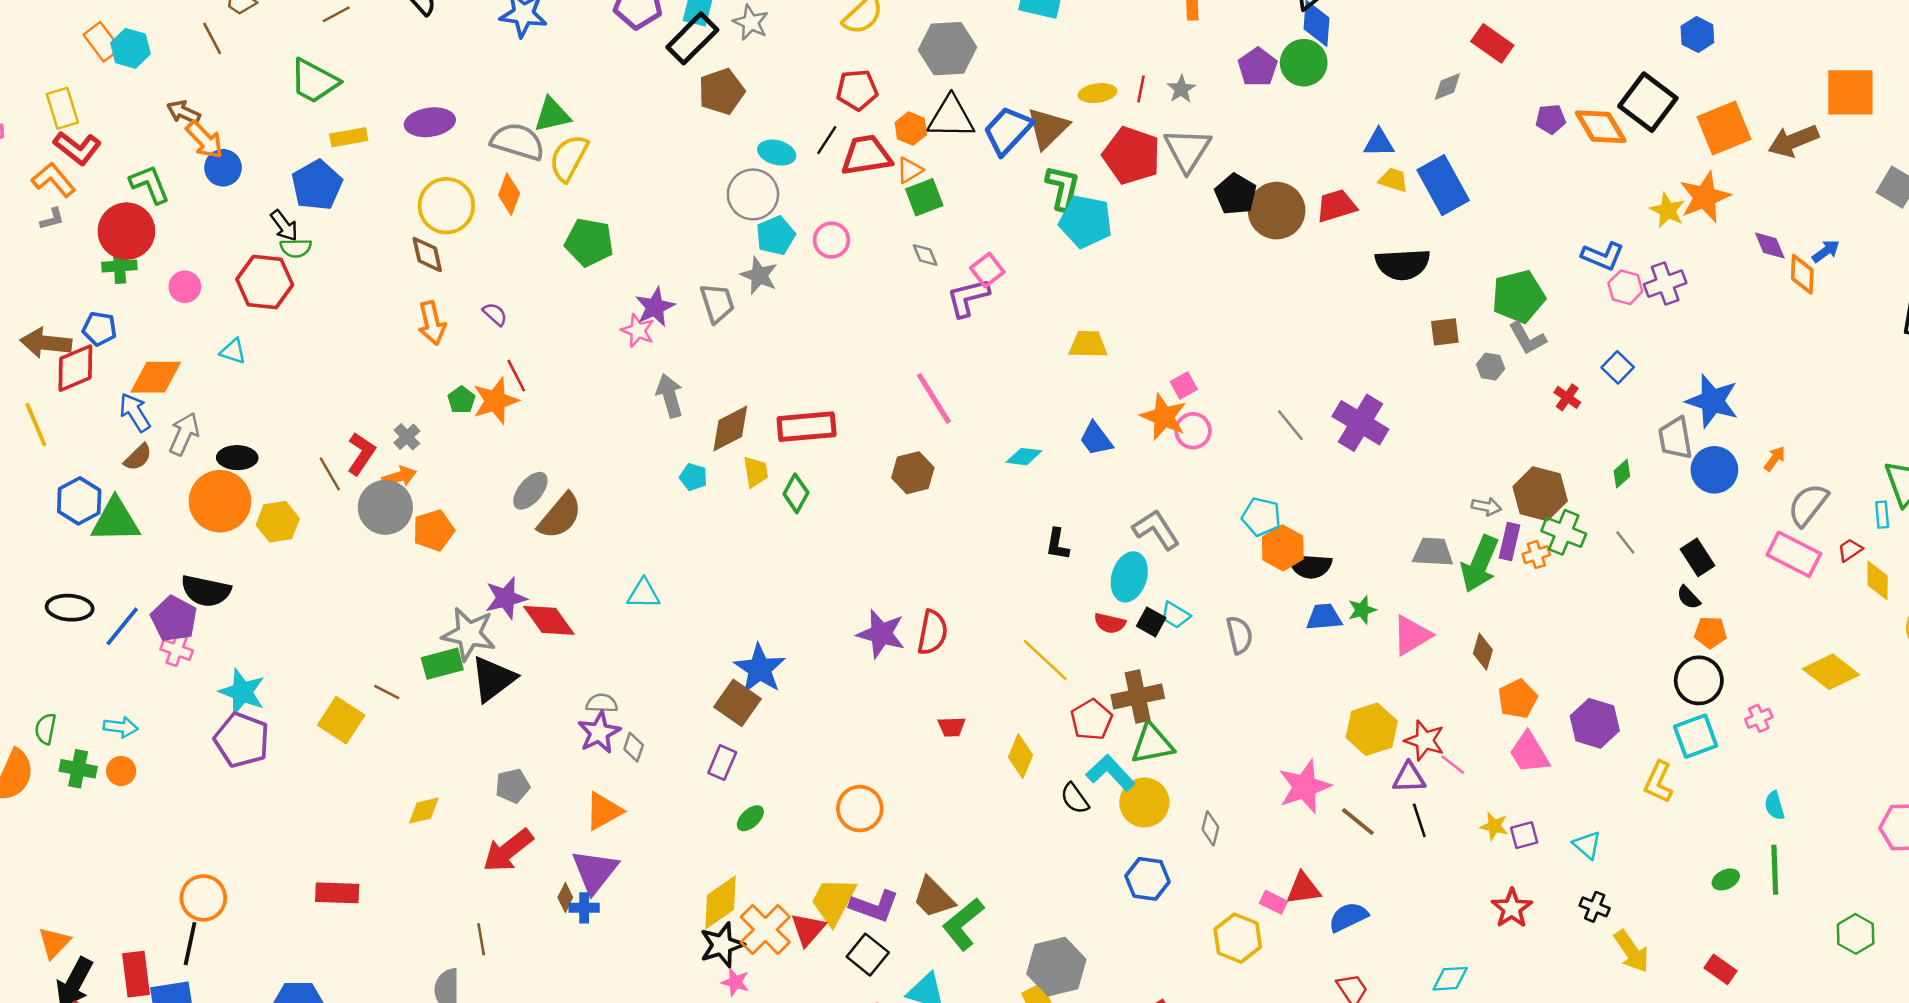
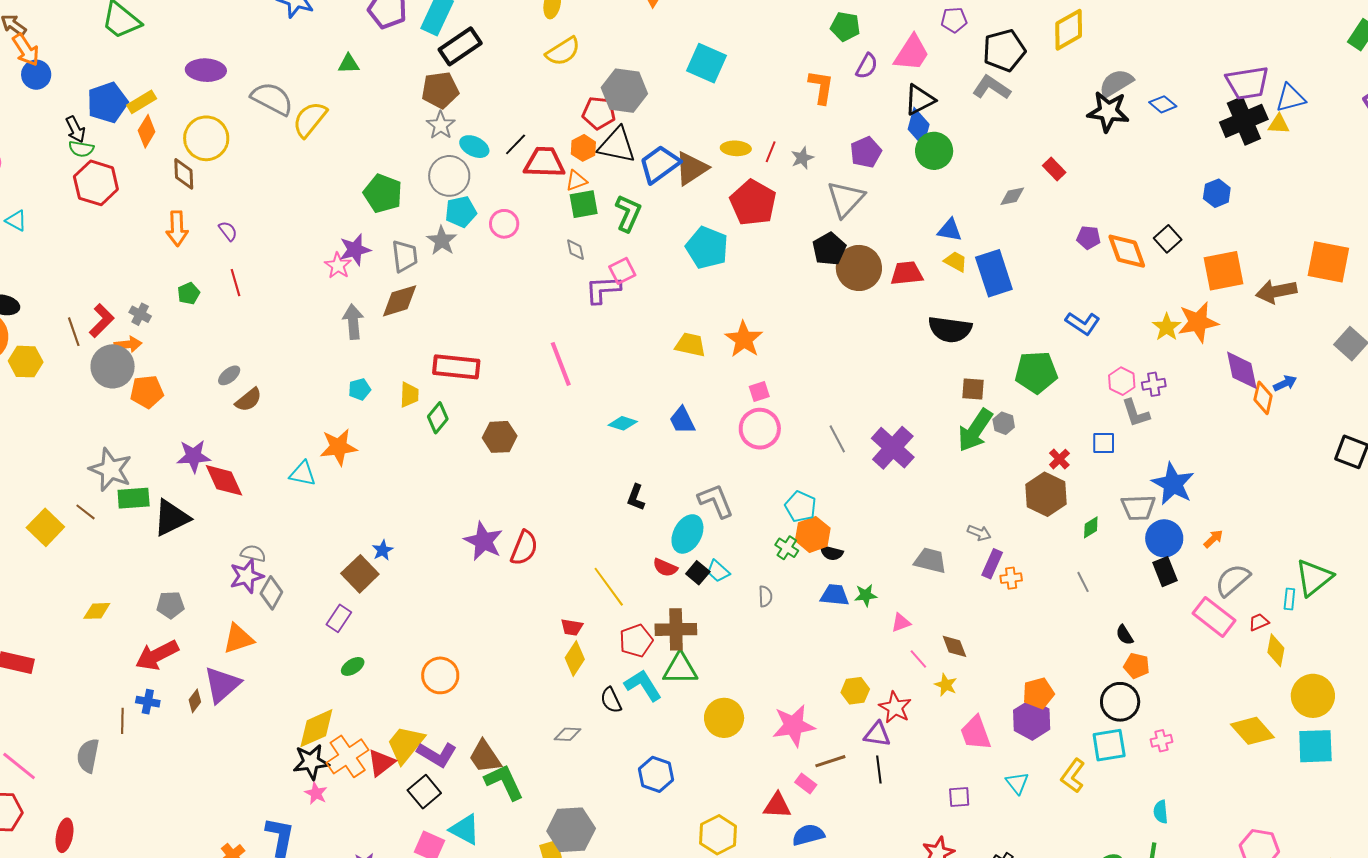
gray star: (751, 23) -> (441, 125), moved
black rectangle: (692, 38) -> (460, 46), moved
red rectangle: (1492, 43) -> (1054, 169), size x0.7
green circle: (1304, 63) -> (934, 151), moved
red pentagon: (857, 90) -> (599, 113), moved
black square: (1648, 102) -> (1168, 239), size x0.6
green triangle: (552, 115) -> (349, 64), moved, size x0.7
yellow rectangle: (349, 137) -> (142, 102), moved, turned -32
gray triangle: (1187, 150) -> (846, 199), moved
green L-shape: (1063, 188) -> (628, 213), moved
orange diamond: (509, 194) -> (147, 131), moved
green pentagon: (589, 242) -> (383, 193), moved
purple diamond: (1770, 246) -> (1242, 370), size x1.5
blue L-shape: (1603, 256) -> (1083, 323), moved
red hexagon: (265, 282) -> (96, 183), moved
purple cross: (1665, 284) -> (1154, 384), size x0.7
gray L-shape: (1527, 338) -> (1136, 413), moved
blue square: (1618, 367) -> (1104, 443), turned 35
orange star: (495, 401) -> (339, 447), moved
orange star: (1164, 417) -> (744, 339), moved
brown diamond: (730, 429) -> (400, 301), moved
pink circle: (1193, 431) -> (760, 429), size x1.4
gray cross: (407, 437) -> (140, 314), turned -30
gray trapezoid: (1675, 438) -> (1138, 508), turned -93
brown hexagon: (913, 473) -> (500, 437), moved
cyan pentagon: (693, 477) -> (360, 389), turned 30
gray ellipse: (530, 491) -> (229, 375), size x0.7
brown hexagon: (1540, 494) -> (1046, 494), moved
brown semicircle: (560, 516) -> (249, 400), size x0.7
green cross: (1564, 532) -> (787, 548), moved, size x0.7
black rectangle: (1698, 557) -> (1165, 572), moved
green arrow: (1480, 564) -> (975, 430), moved
black semicircle: (1310, 566) -> (831, 553), size x0.7
gray star: (469, 634) -> (110, 470), moved
gray semicircle: (1239, 635) -> (765, 596), size x0.7
pink triangle: (1412, 635) -> (901, 623), size x0.6
brown diamond: (1483, 652) -> (954, 646), turned -48
blue star: (760, 669) -> (383, 550), size x0.5
yellow diamond: (1831, 672) -> (1252, 731), moved
orange pentagon: (1518, 699) -> (1038, 693), moved
red trapezoid: (952, 727) -> (572, 627), moved
yellow hexagon: (1372, 729) -> (855, 691), size x0.7
gray diamond: (634, 747) -> (271, 593), size x1.4
pink line: (1453, 765) -> (918, 659), moved
yellow circle: (1144, 803) -> (724, 718), moved
brown line: (1358, 822) -> (830, 761), turned -68
yellow star: (1494, 826) -> (946, 685), moved
gray diamond: (1210, 828) -> (568, 734), moved, turned 68
cyan triangle: (1587, 845) -> (1017, 783), moved
pink rectangle: (1274, 902) -> (806, 784), moved
blue cross: (584, 908) -> (148, 702), moved
green L-shape: (963, 924) -> (504, 782), turned 93

